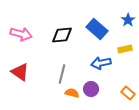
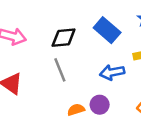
gray line: (62, 74) -> (60, 70), moved, turned -36
orange semicircle: (72, 93) -> (76, 110), turned -32

